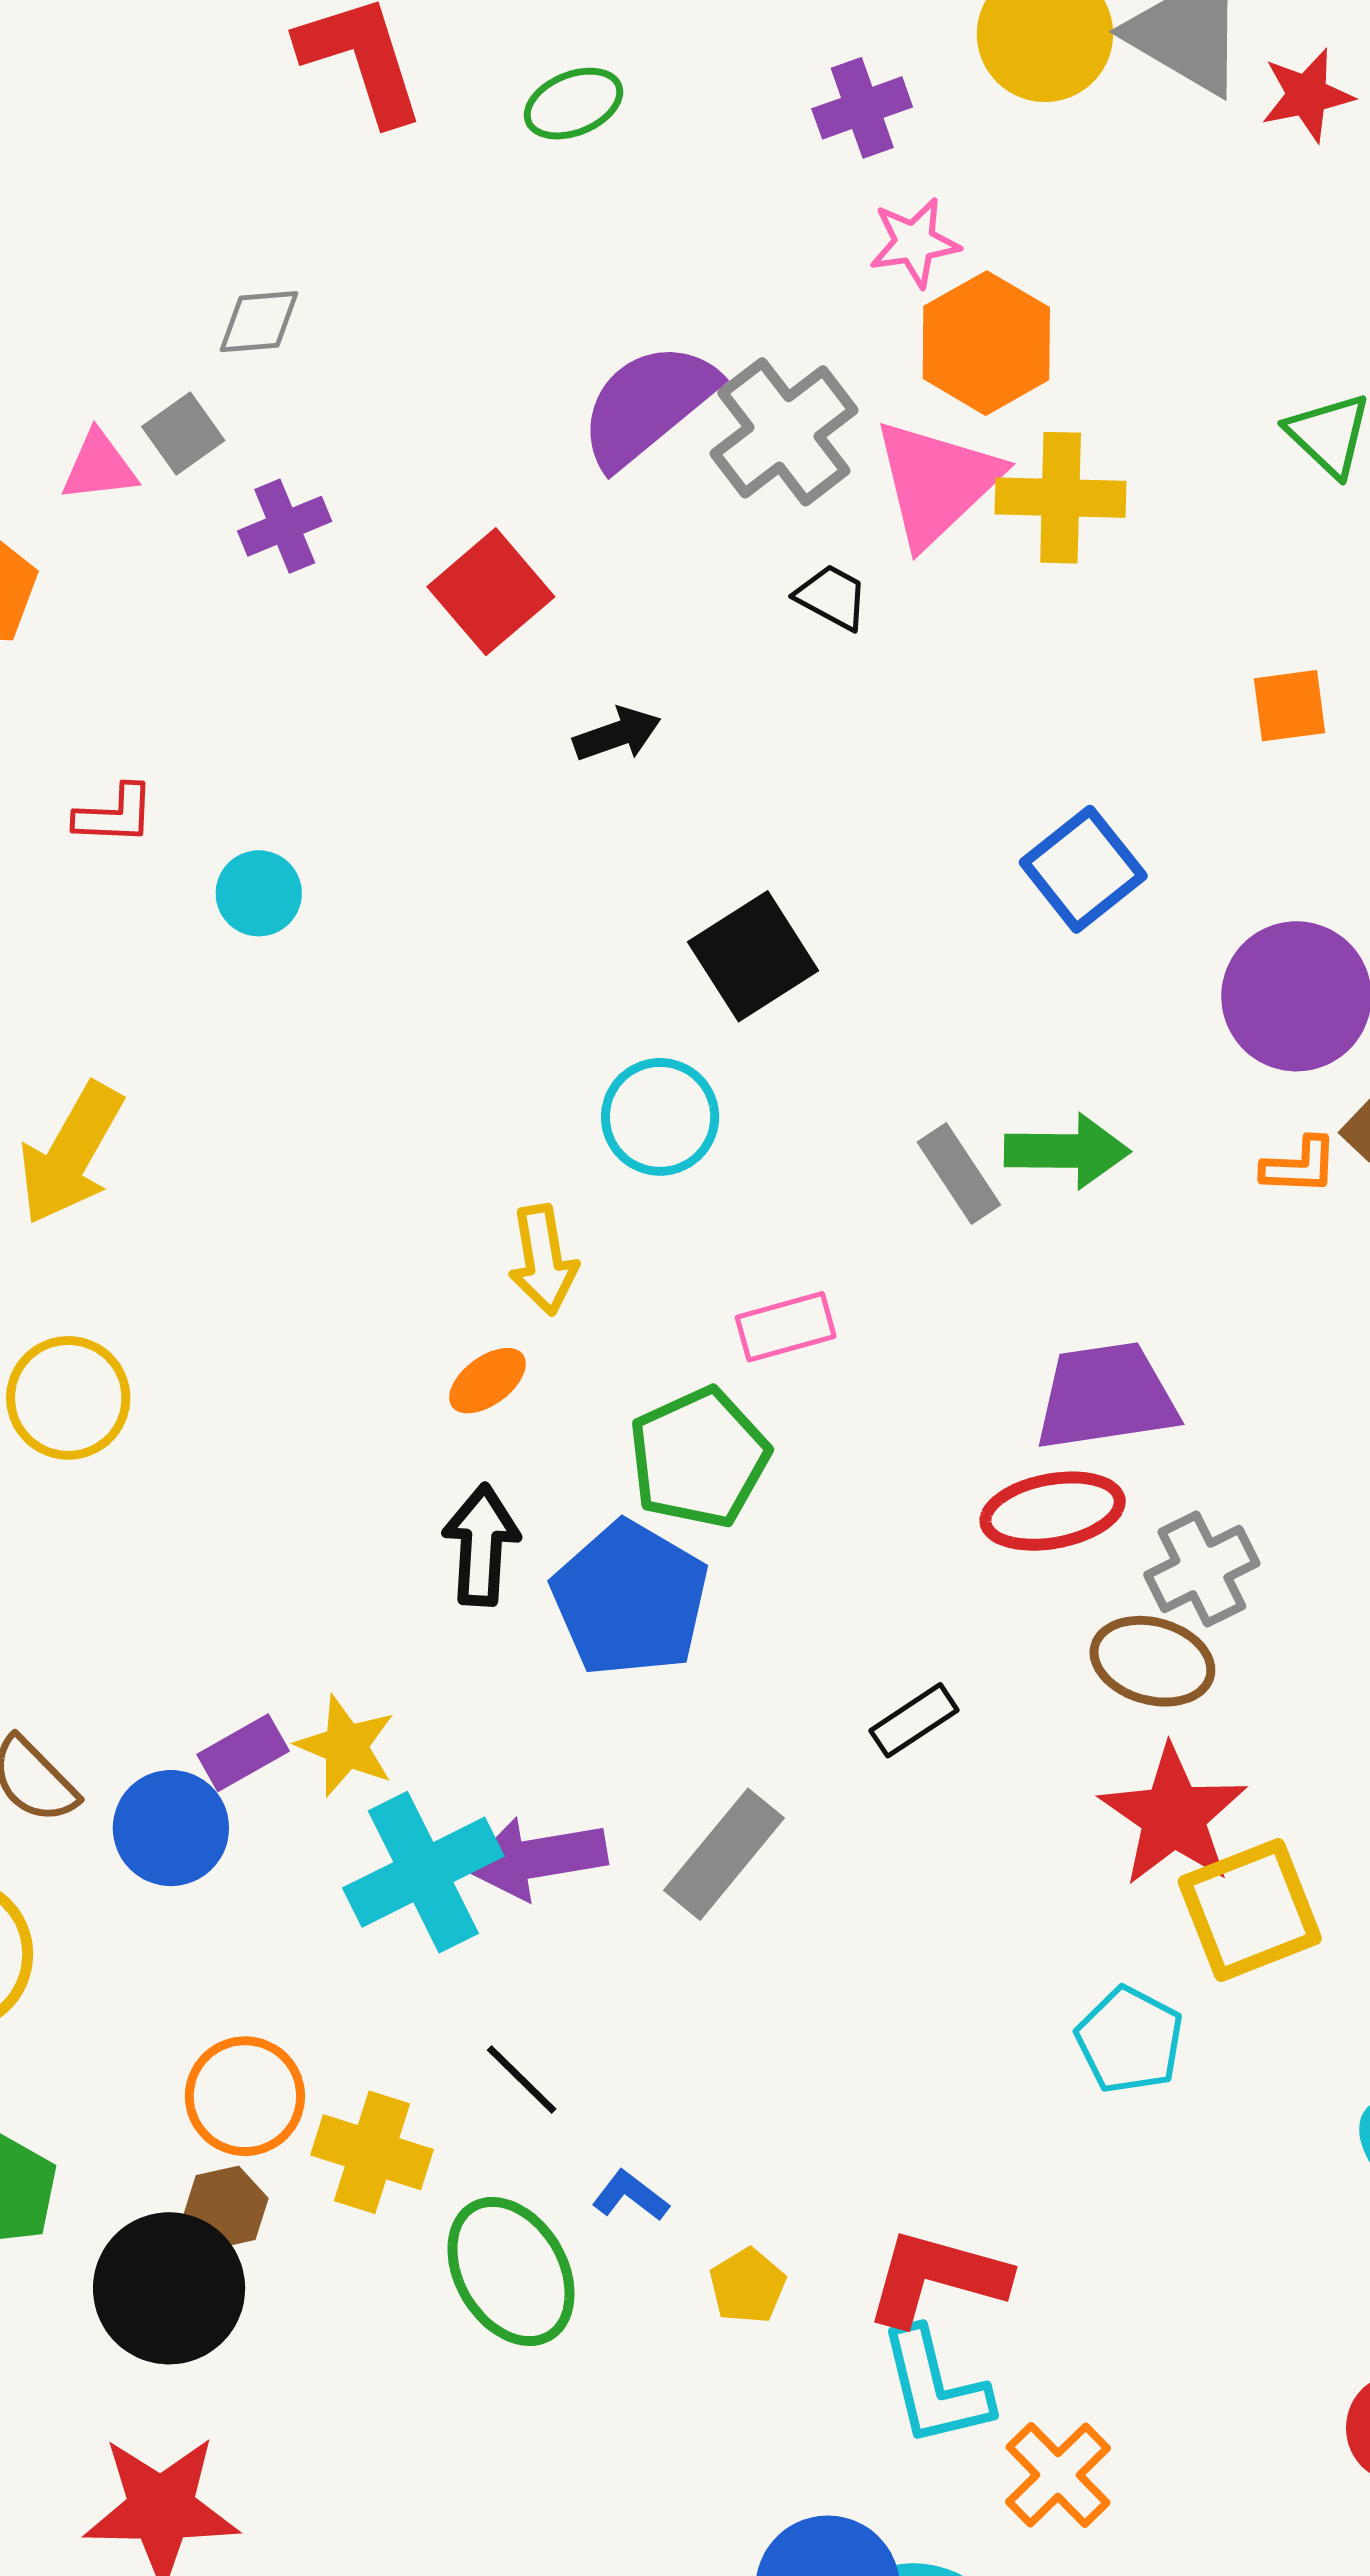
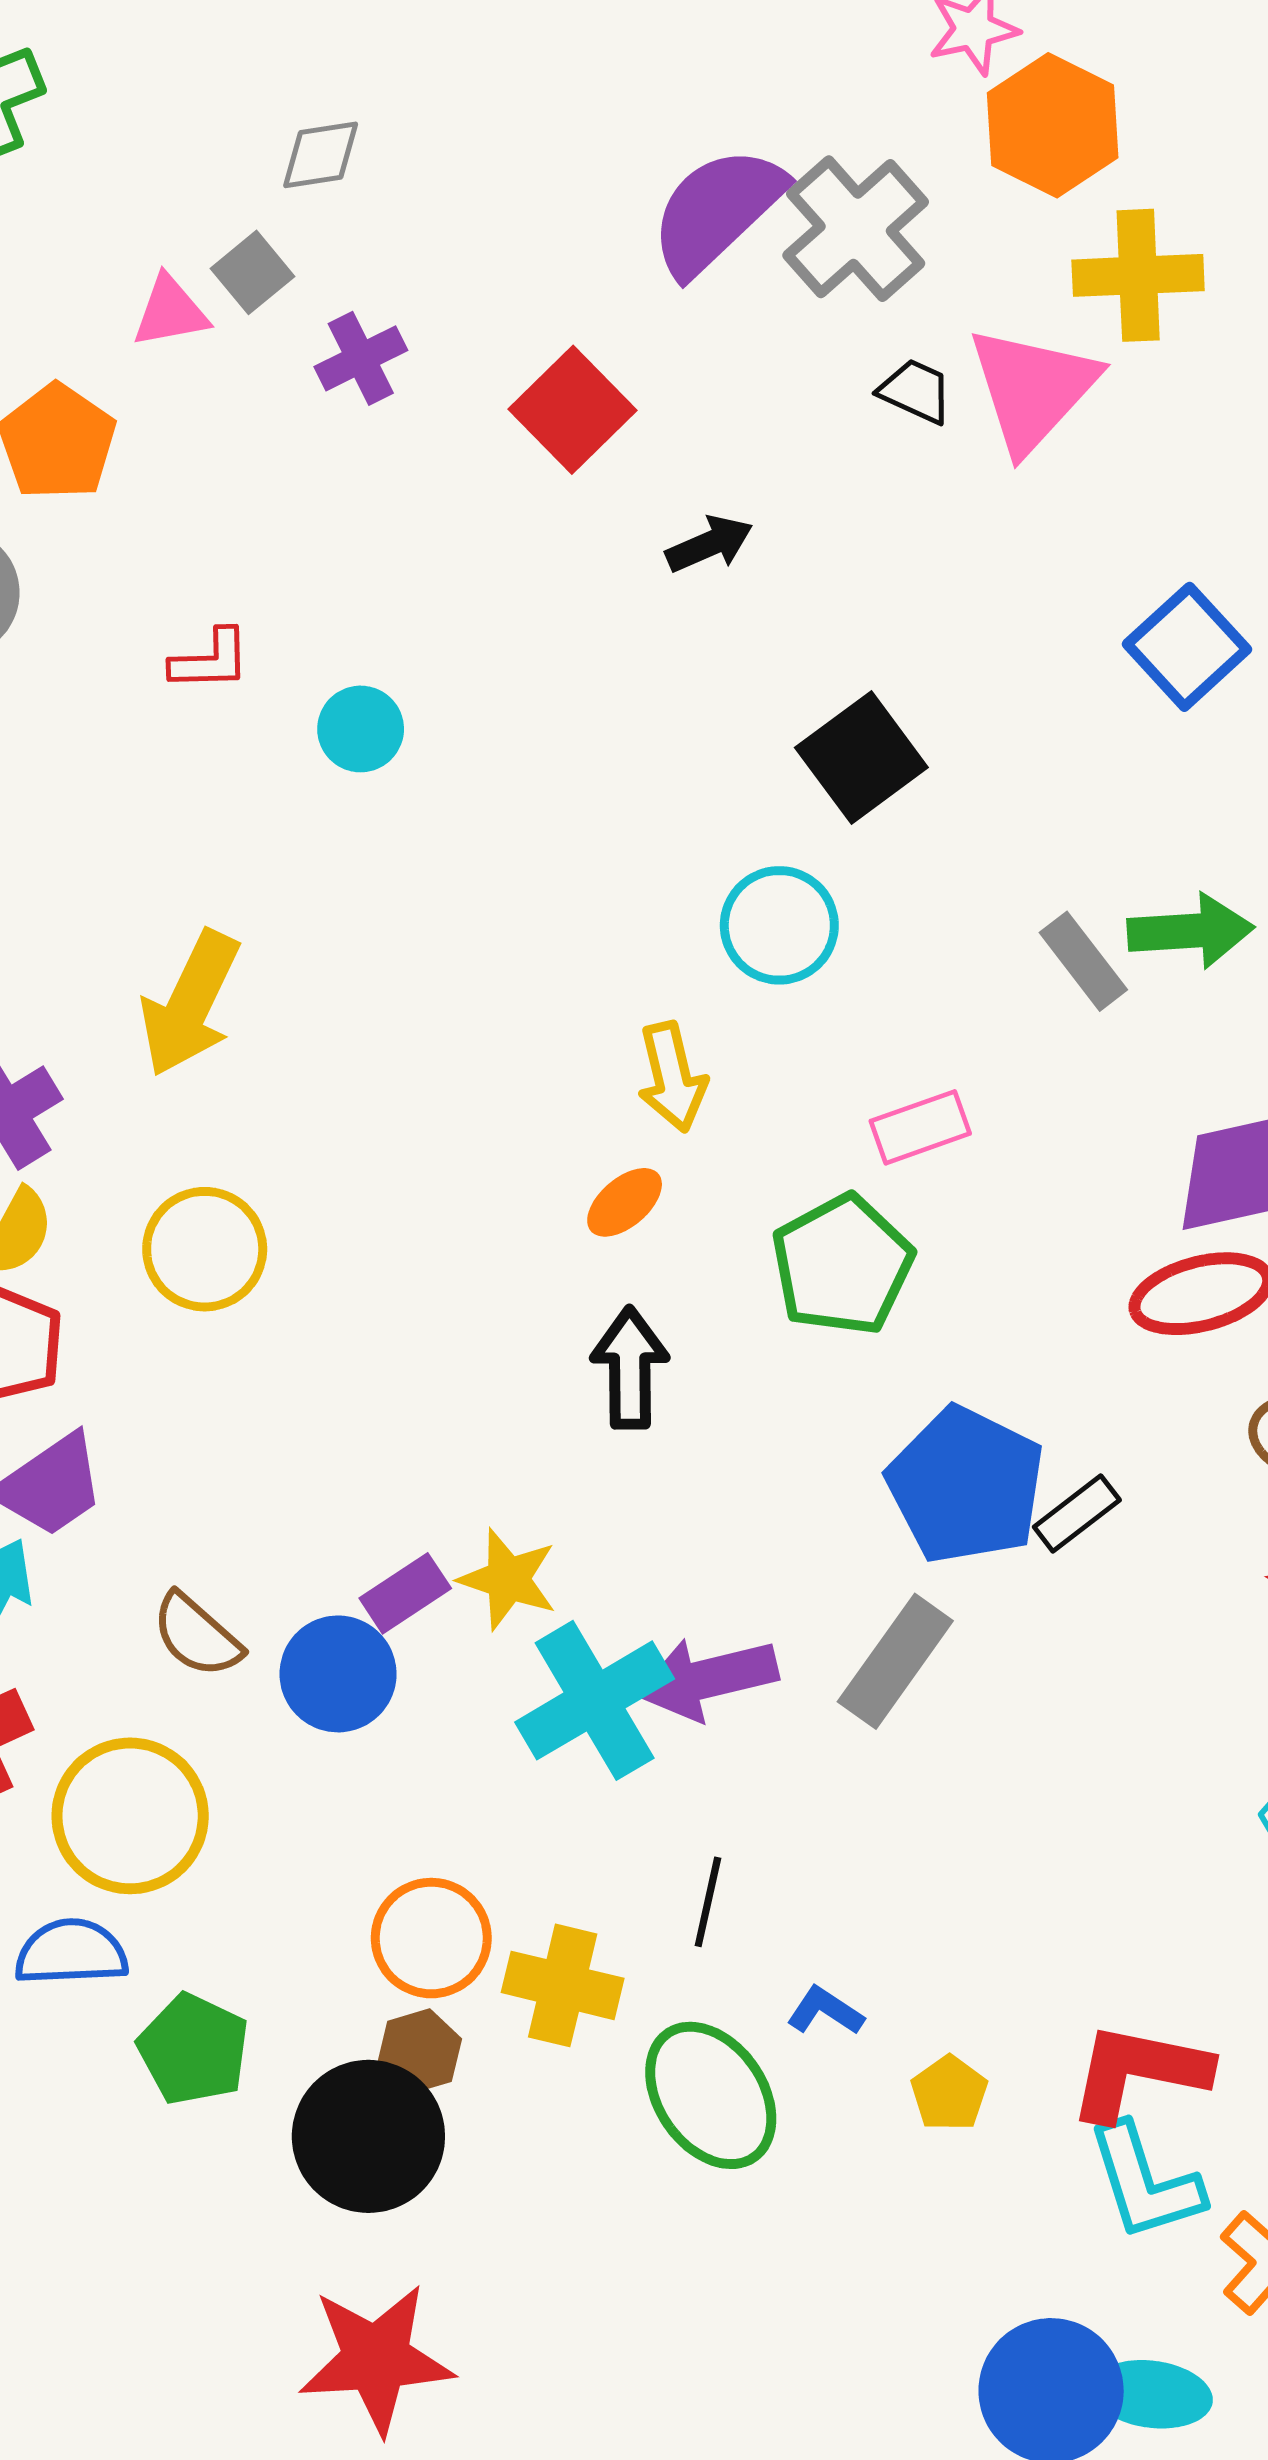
pink triangle: (936, 482) -> (1033, 389), moved
blue pentagon: (630, 1599) -> (966, 1485), moved
black line: (522, 2080) -> (708, 1902), turned 62

